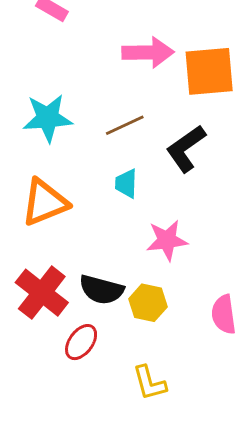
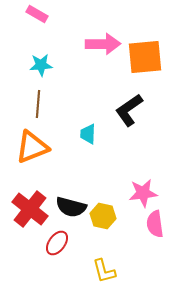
cyan star: (48, 118) -> (41, 65), moved, size x0.7
brown line: (125, 125) -> (38, 104), moved, turned -60
pink star: (167, 240) -> (143, 193), moved

